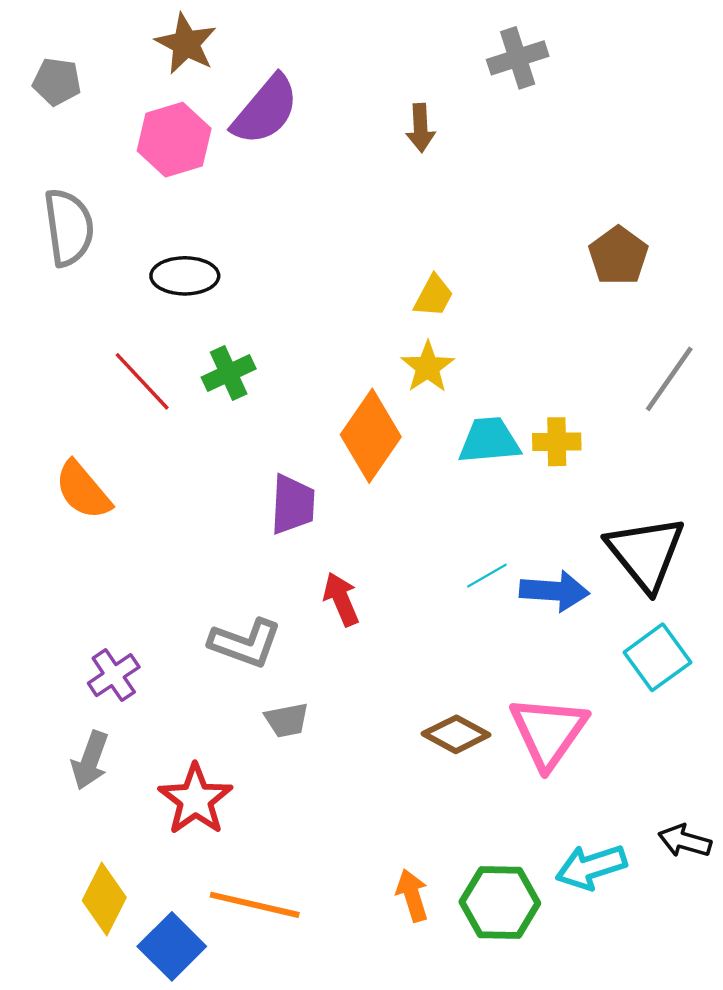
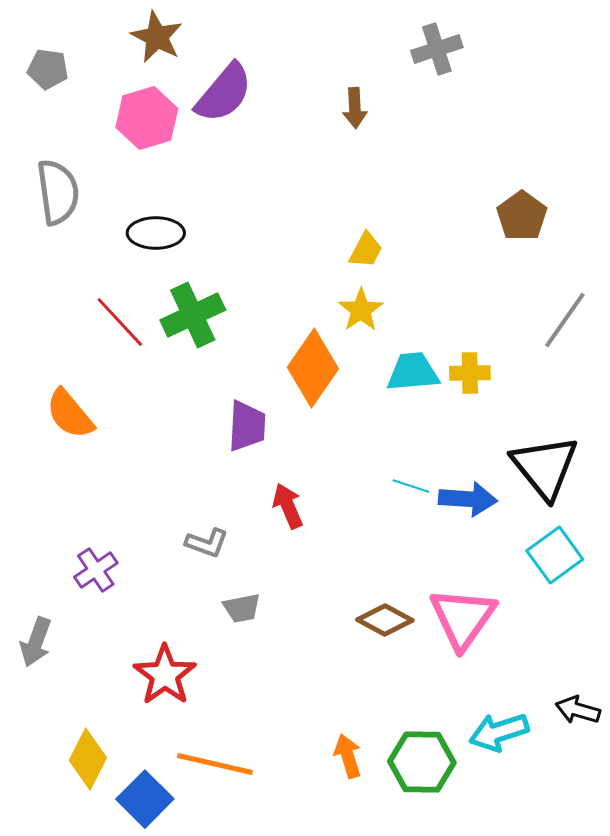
green cross: (229, 373) -> (193, 315), size x1.4
cyan line: (487, 576) -> (411, 486), turned 48
gray L-shape: (245, 643) -> (207, 543), size x0.7
gray arrow: (90, 760) -> (36, 642), moved

